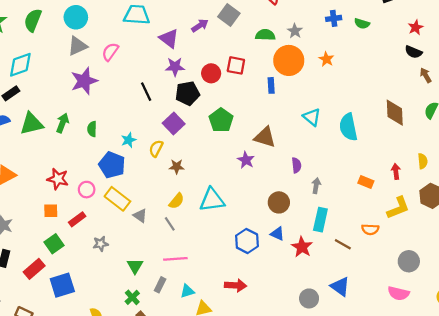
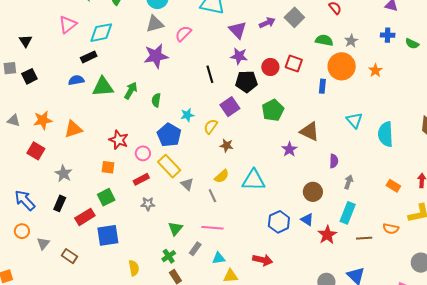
red rectangle: (77, 219) -> (141, 179), moved
brown line: (343, 244) -> (364, 238), turned -42

